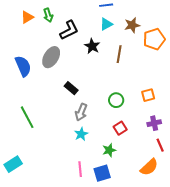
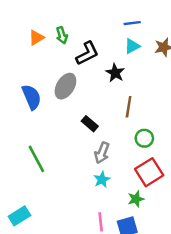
brown line: (119, 54) -> (129, 107), moved
red square: (120, 128) -> (149, 172), size x1.6

